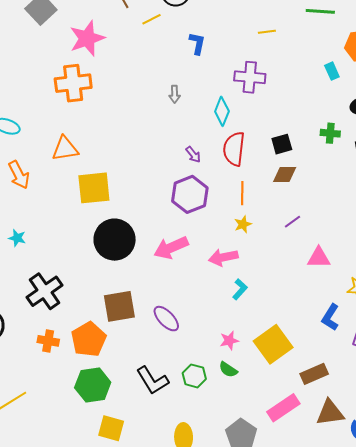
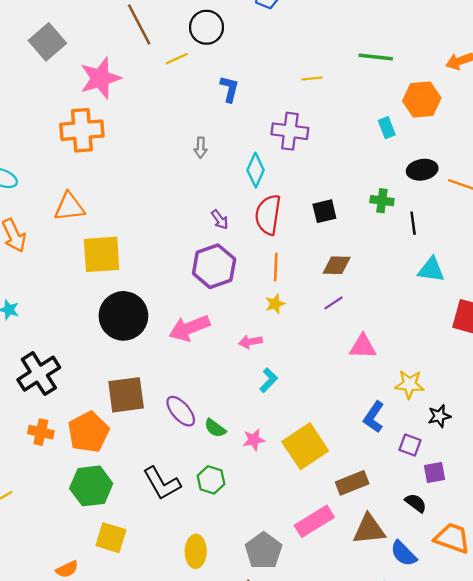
brown diamond: (285, 174) -> (337, 265), moved
pink arrow: (223, 257) -> (250, 342), size x0.7
green semicircle: (228, 370) -> (215, 428), moved

